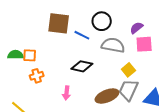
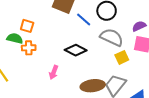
green semicircle: (15, 55) -> (15, 38), moved
yellow square: (128, 70) -> (122, 57), moved

